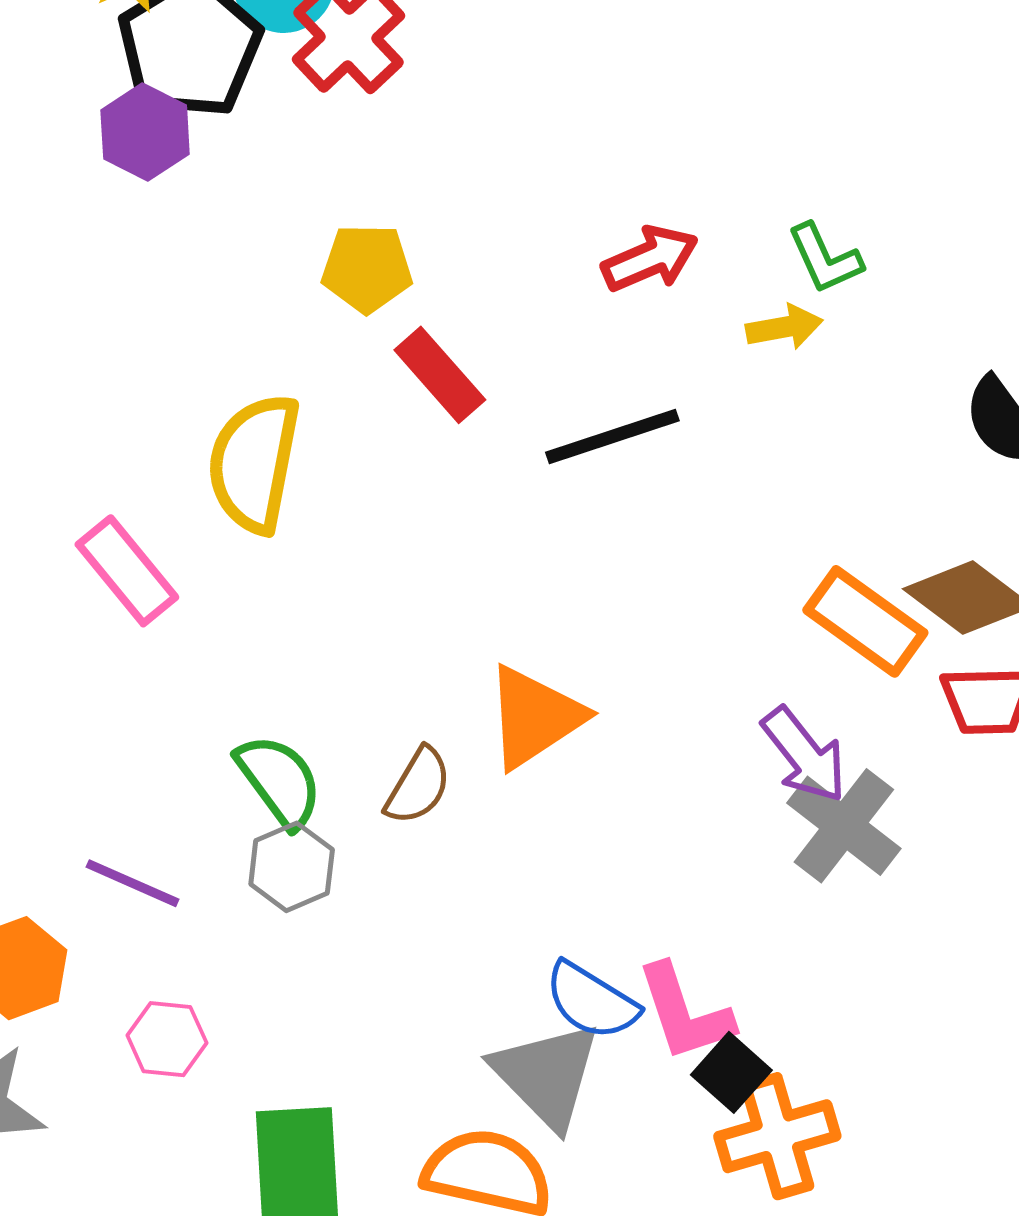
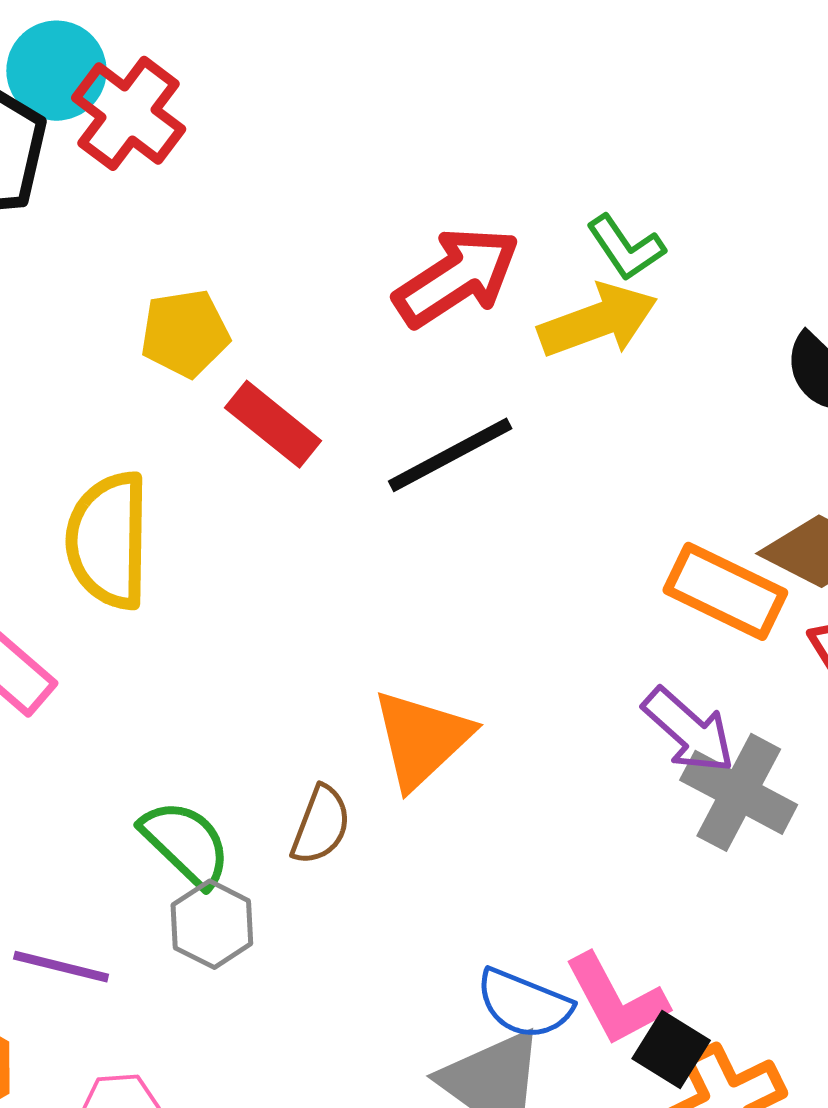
red arrow: (650, 259) -> (457, 277), size x1.4
yellow arrow: (784, 327) -> (598, 321), size x1.6

